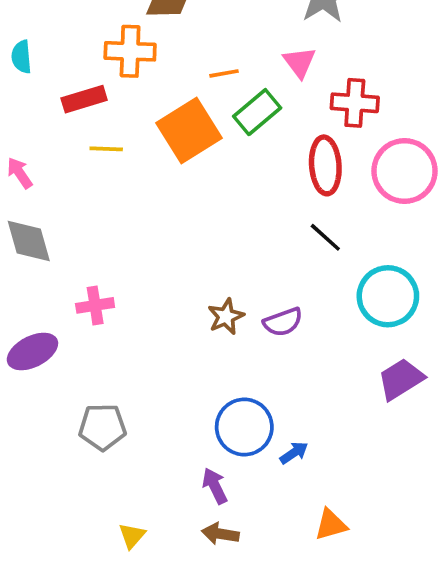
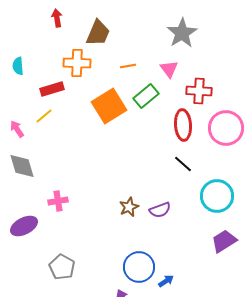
orange line: (224, 73) -> (128, 66), moved
yellow line: (106, 149) -> (44, 116), moved, turned -42
gray pentagon: (102, 427) -> (62, 267), turned 30

